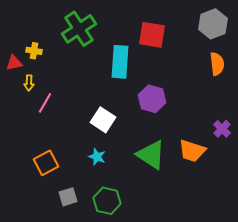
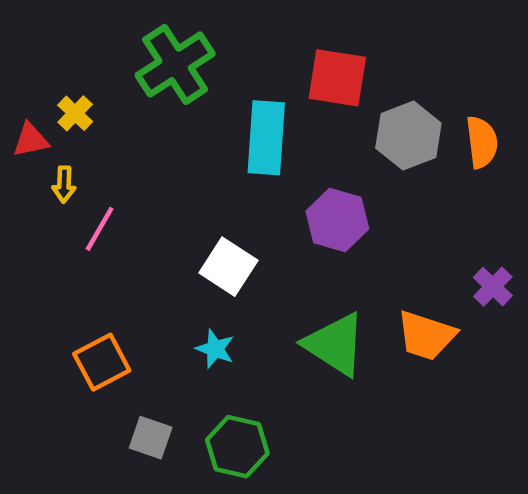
gray hexagon: (213, 24) -> (408, 136), moved
yellow cross: (34, 51) -> (75, 113), turned 35
gray square: (68, 197) -> (151, 438), turned 36

